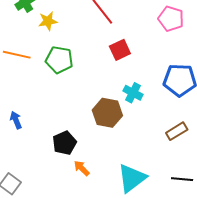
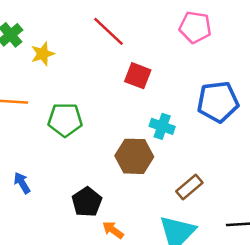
red square: (120, 50) -> (138, 76), turned -35
green pentagon: (59, 60) -> (65, 120), moved
brown rectangle: (177, 131) -> (189, 187), moved

